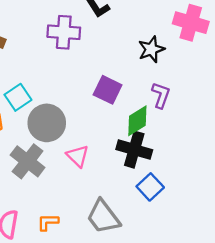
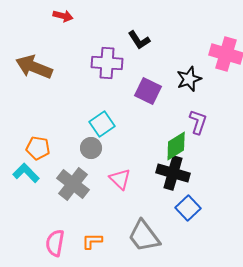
purple square: (108, 90) -> (148, 91), moved
cyan square: (18, 97) -> (102, 124), moved
gray circle: (47, 123) -> (91, 148), size x0.6

